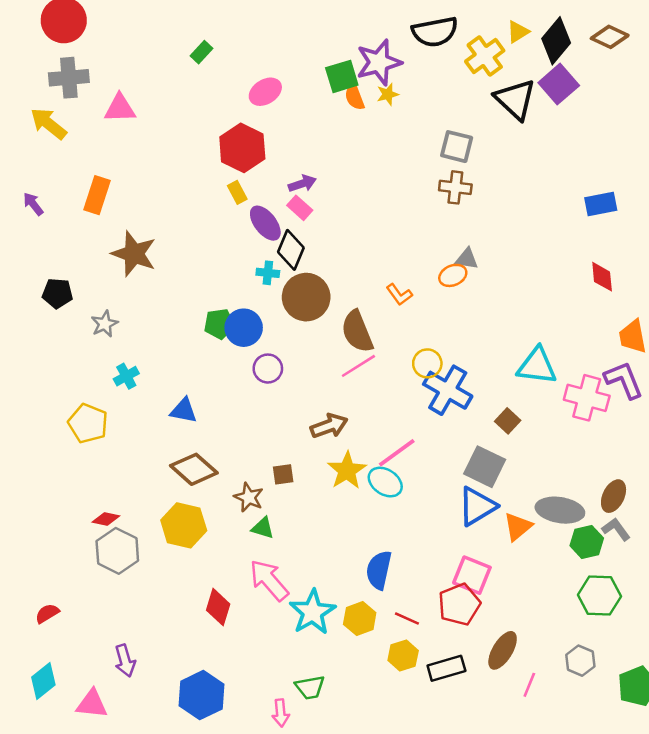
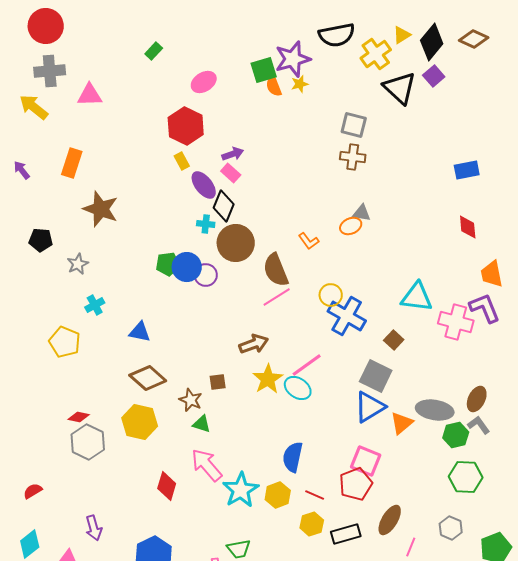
purple square: (559, 84) -> (434, 76), size x0.7
purple circle: (268, 369) -> (206, 275), moved

